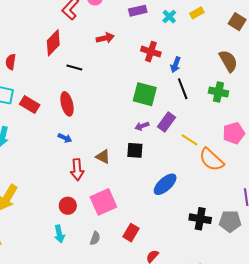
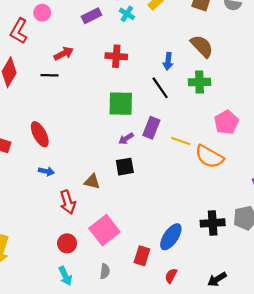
blue arrow: (176, 65) -> (168, 61), moved
black line: (74, 68) -> (50, 75), moved
blue ellipse: (165, 184) -> (171, 237), moved

